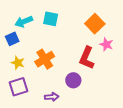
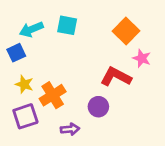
red L-shape: (87, 58) -> (116, 77), turned 95
orange cross: (45, 59) -> (53, 95), moved

